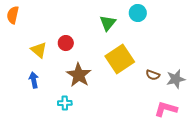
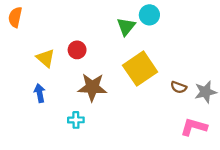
cyan circle: (138, 13) -> (149, 15), moved
brown star: (79, 75) -> (92, 87), turned -30

